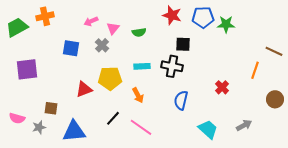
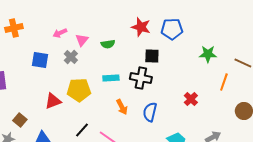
green star: (226, 24) -> (208, 54), moved
orange arrow: (138, 95) -> (122, 107), moved
brown square: (51, 108) -> (20, 120), turned 32

